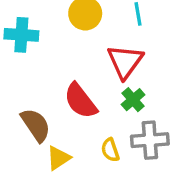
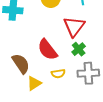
yellow semicircle: (110, 150) -> (58, 74), moved, turned -80

